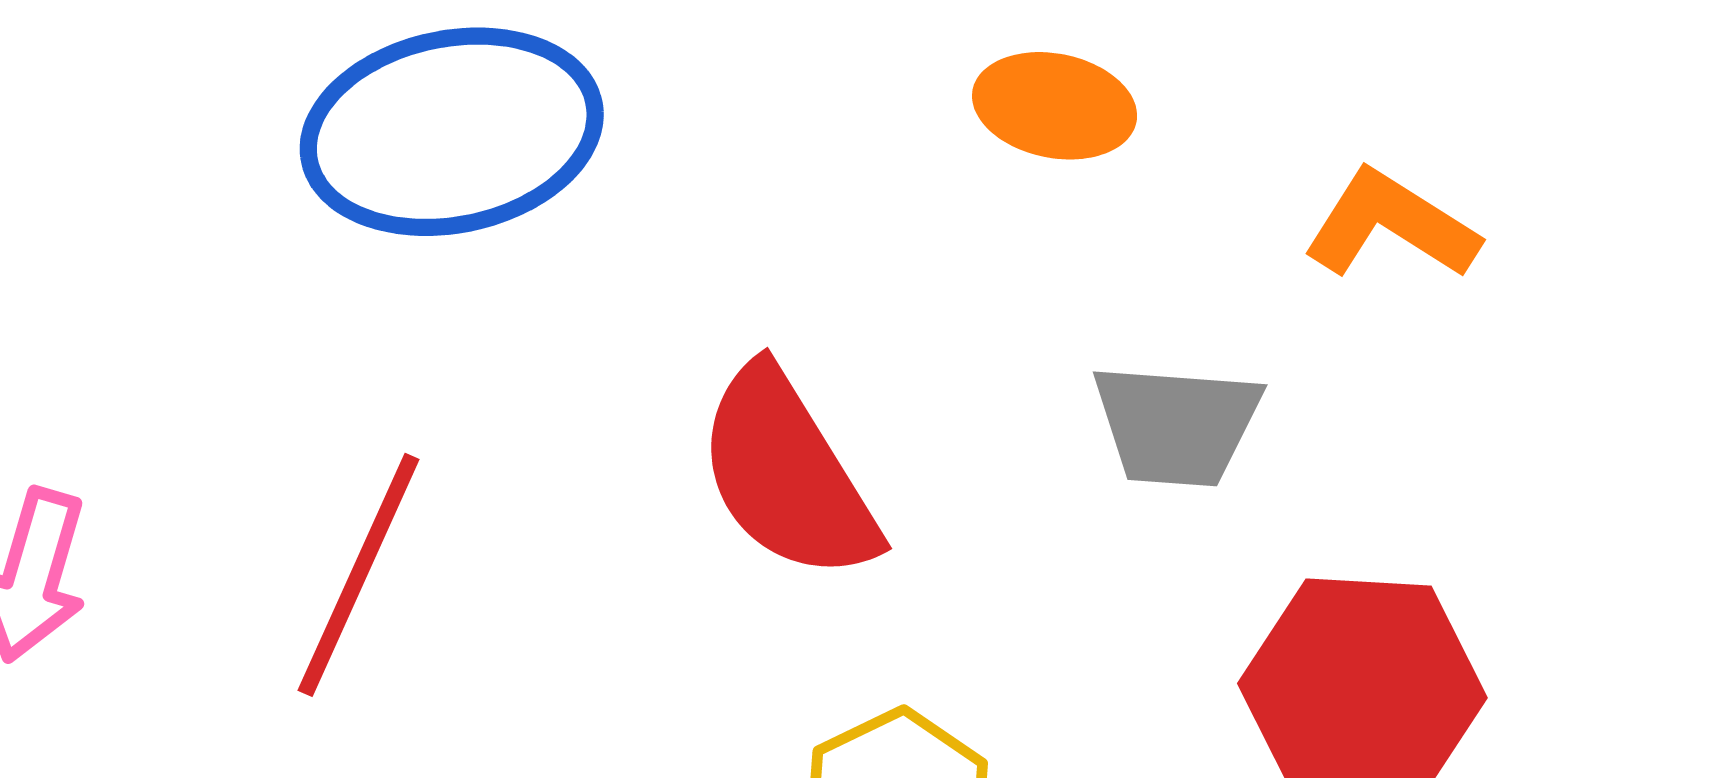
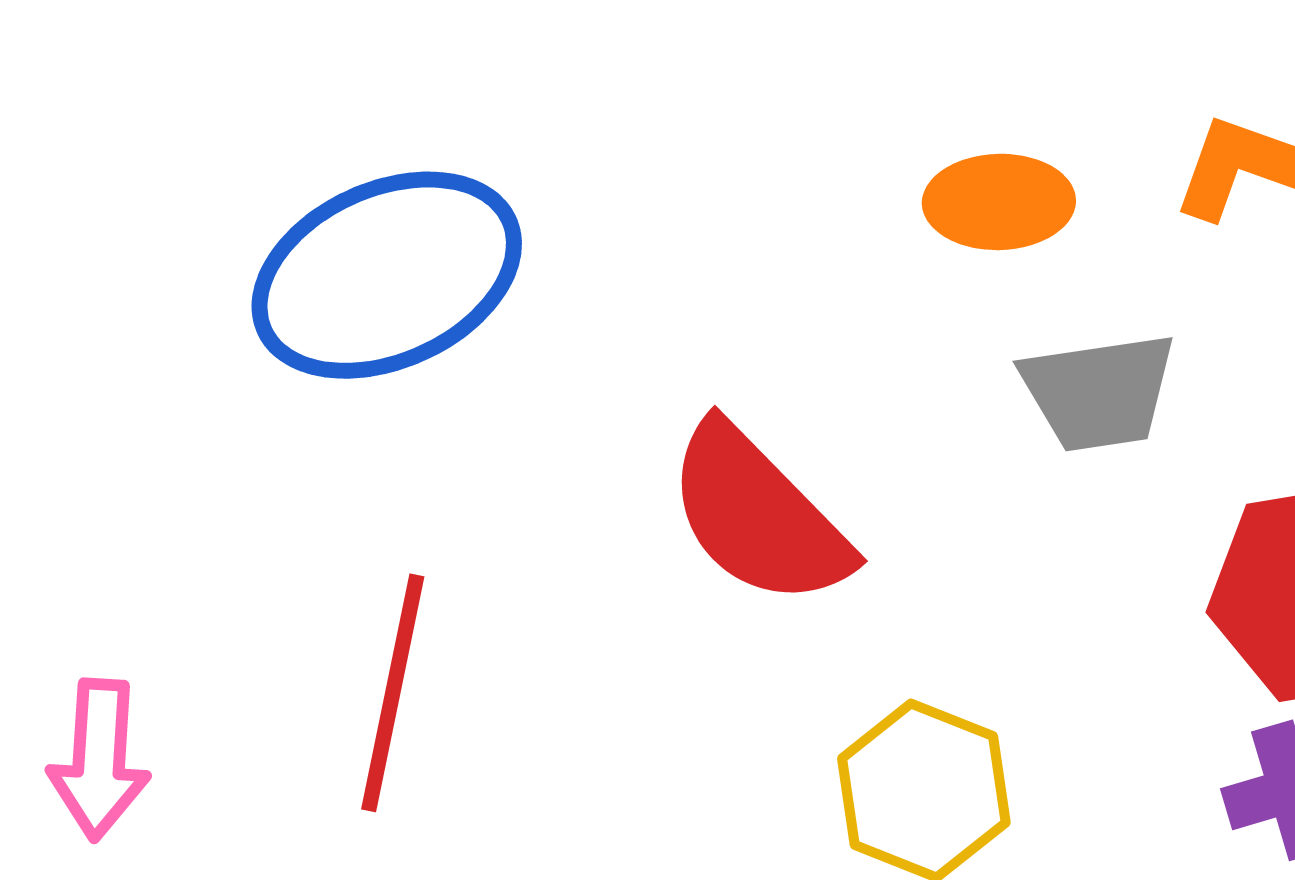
orange ellipse: (1055, 106) -> (999, 202), moved

